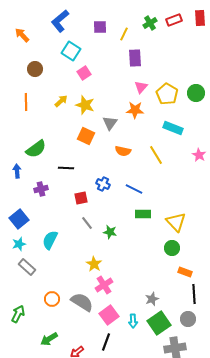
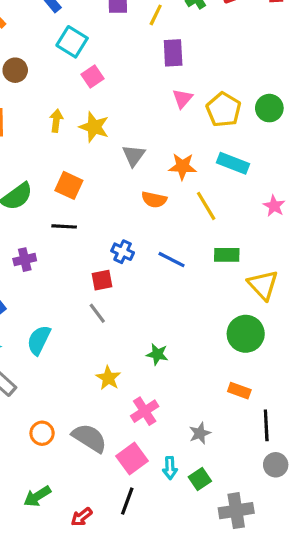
yellow arrow: (61, 101) -> (56, 121), turned -40
orange star: (135, 110) -> (183, 166), moved
orange square: (86, 136) -> (69, 185), moved
red square: (81, 198) -> (102, 280), moved
green rectangle: (143, 214) -> (227, 255), moved
yellow triangle: (176, 222) -> (263, 285), moved
green star: (110, 232) -> (157, 354), moved
green circle: (172, 248) -> (246, 334), moved, size x1.5
orange rectangle: (185, 272) -> (239, 391), moved
pink cross: (104, 285) -> (145, 411), moved
gray circle: (188, 319) -> (276, 465), moved
green square: (159, 323) -> (200, 479), moved, size x0.6

